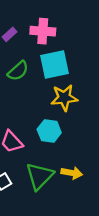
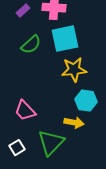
cyan hexagon: (49, 131) -> (86, 101), moved
yellow arrow: (72, 173) -> (74, 123), moved

